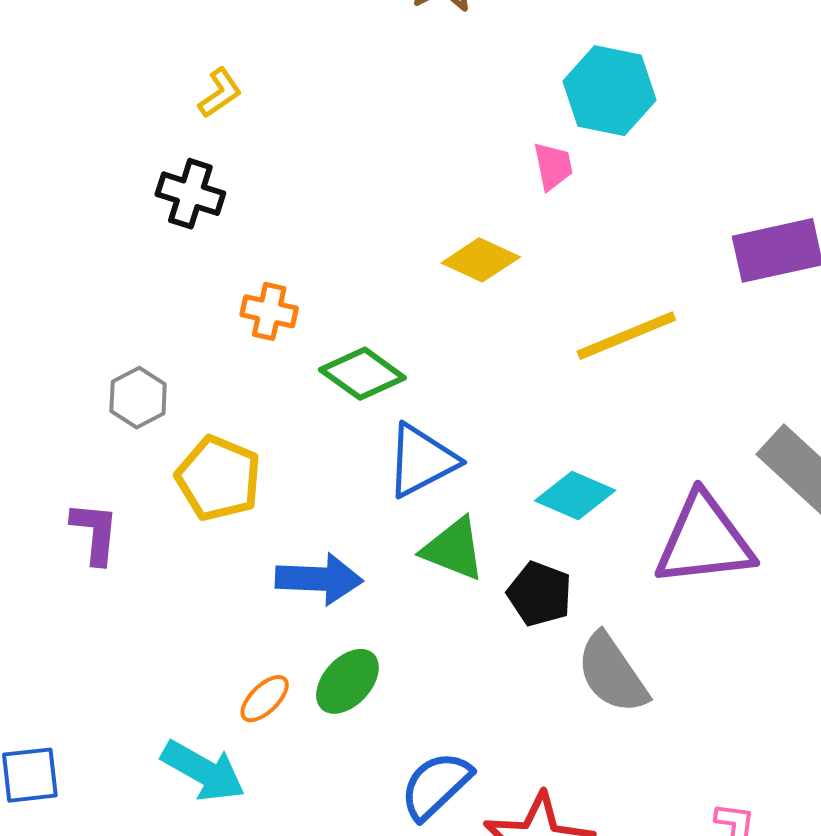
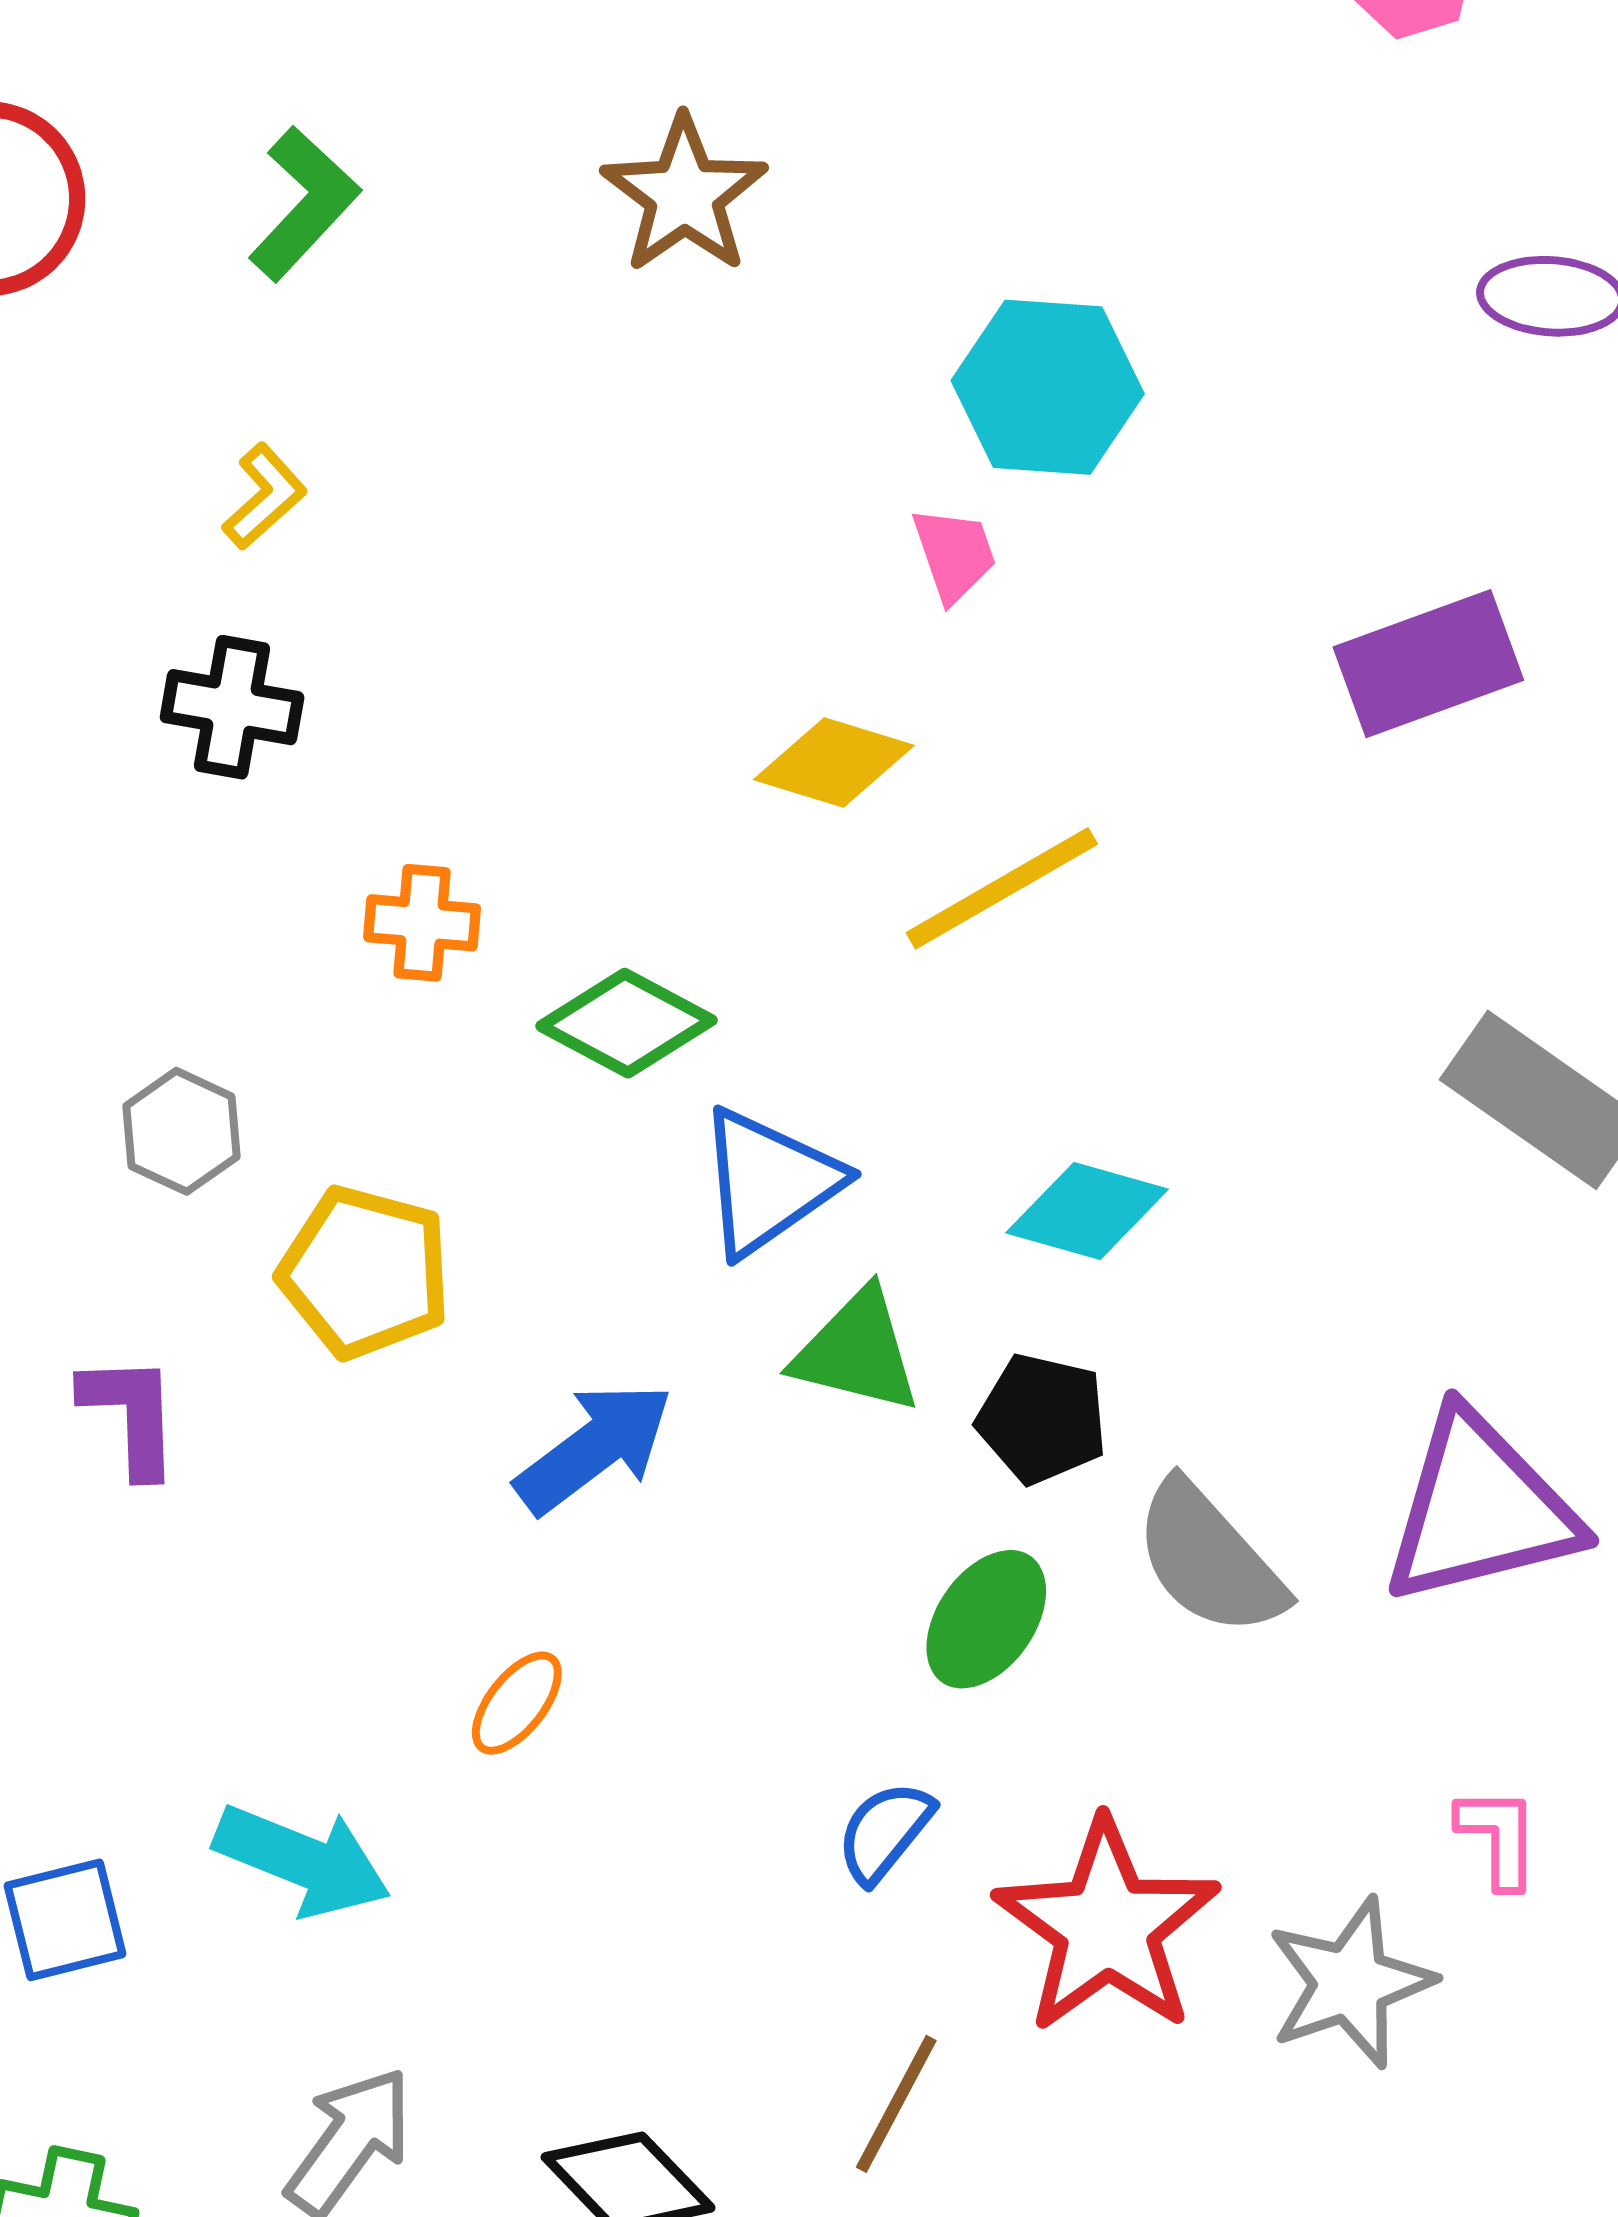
yellow line: (626, 336) -> (1002, 888), moved
purple triangle: (704, 540) -> (1480, 1509), moved
blue arrow: (319, 579) -> (594, 1448), turned -32
green ellipse: (347, 681) -> (986, 1619), moved
cyan arrow: (203, 771) -> (302, 1860), moved
blue semicircle: (436, 785) -> (885, 1832), size x0.7

